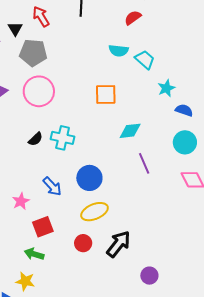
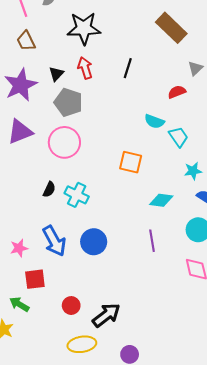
cyan diamond: (130, 131) -> (161, 200), moved
black semicircle: (35, 139) -> (49, 189), turned -35
blue arrow: (52, 186) -> (54, 241), size x1.4
yellow ellipse: (94, 212) -> (82, 344), moved

